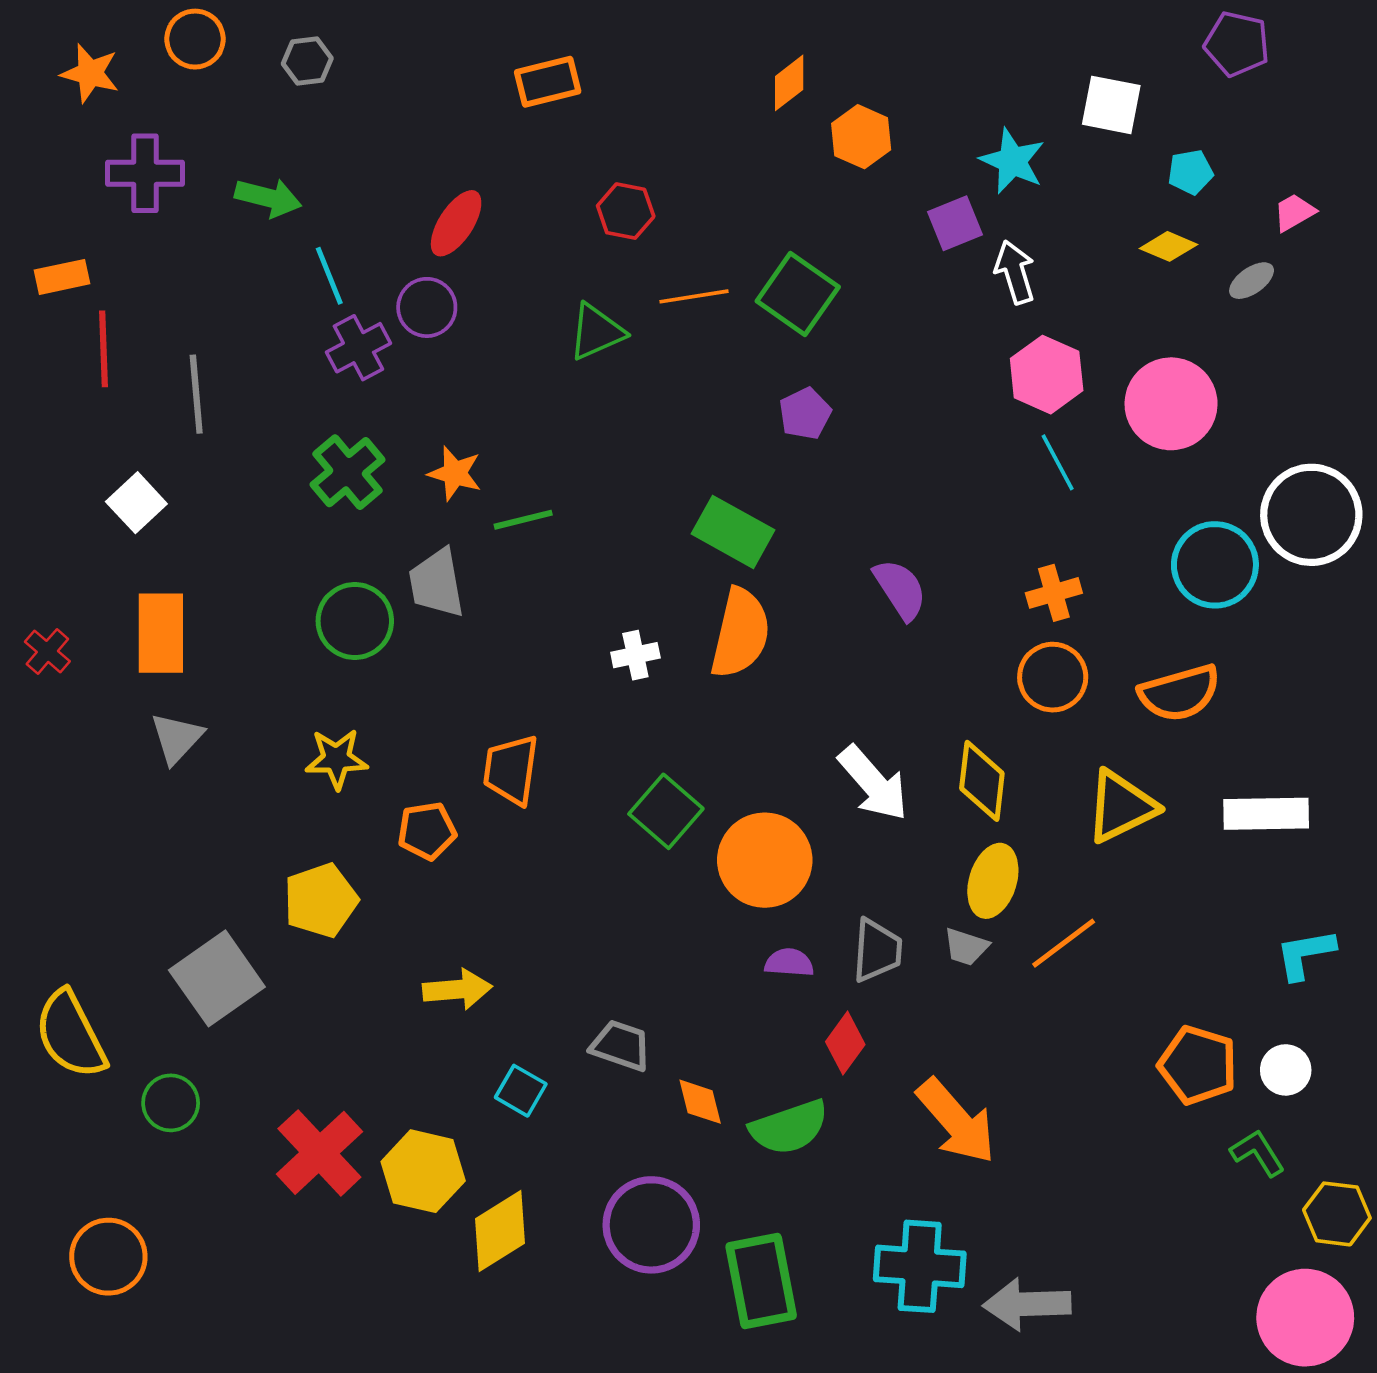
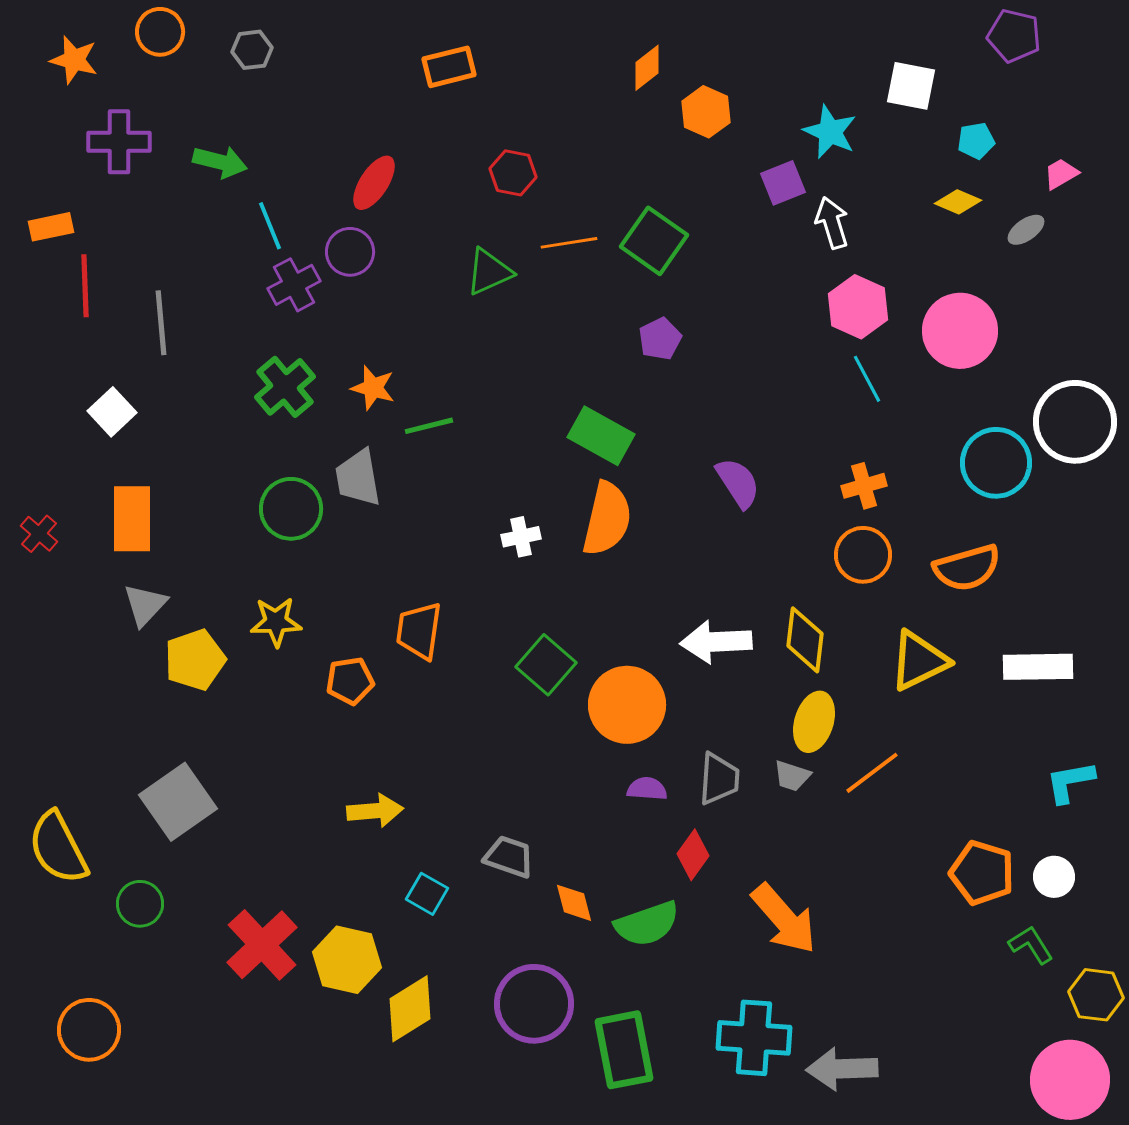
white arrow: (873, 783) -> (716, 642), turned 128
yellow pentagon: (321, 900) -> (195, 660), moved

